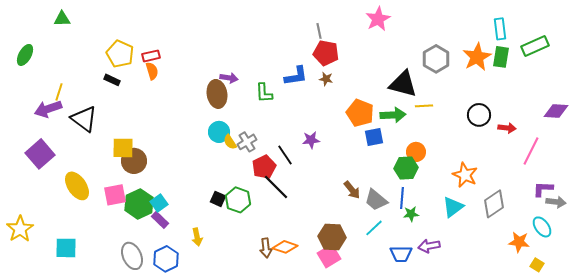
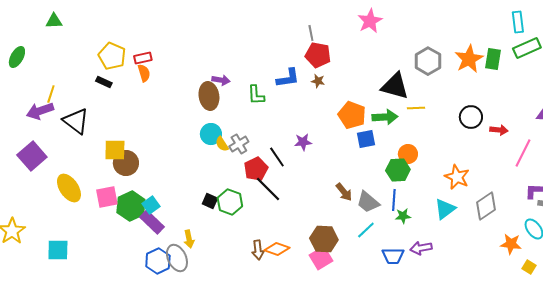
cyan rectangle: (500, 29) -> (518, 22), moved
purple rectangle: (160, 220) -> (152, 222), size x1.4
gray ellipse: (132, 256) -> (177, 258), moved

